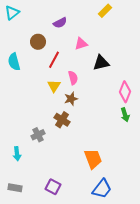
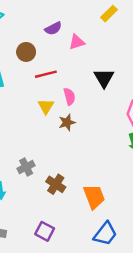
pink triangle: (81, 44) -> (77, 42), moved
red line: (54, 60) -> (46, 74), turned 48
black triangle: (101, 63) -> (104, 78), turned -48
brown cross: (62, 120) -> (56, 184), moved

